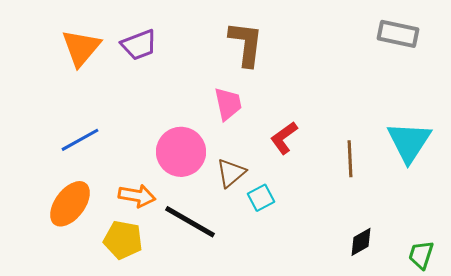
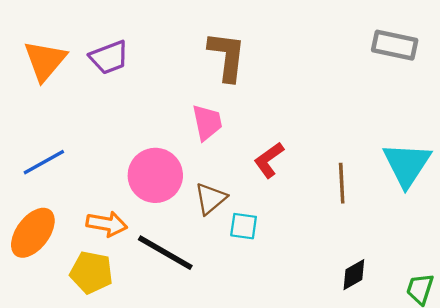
cyan square: (261, 198) -> (244, 226), turned 36

